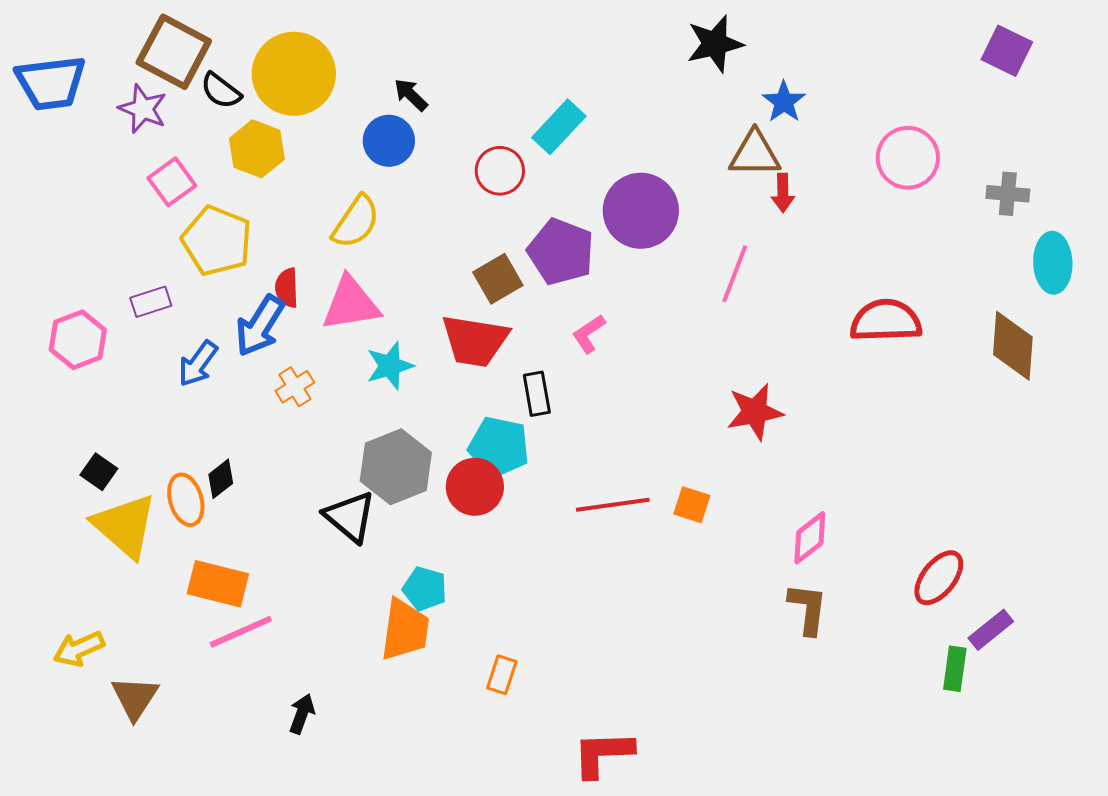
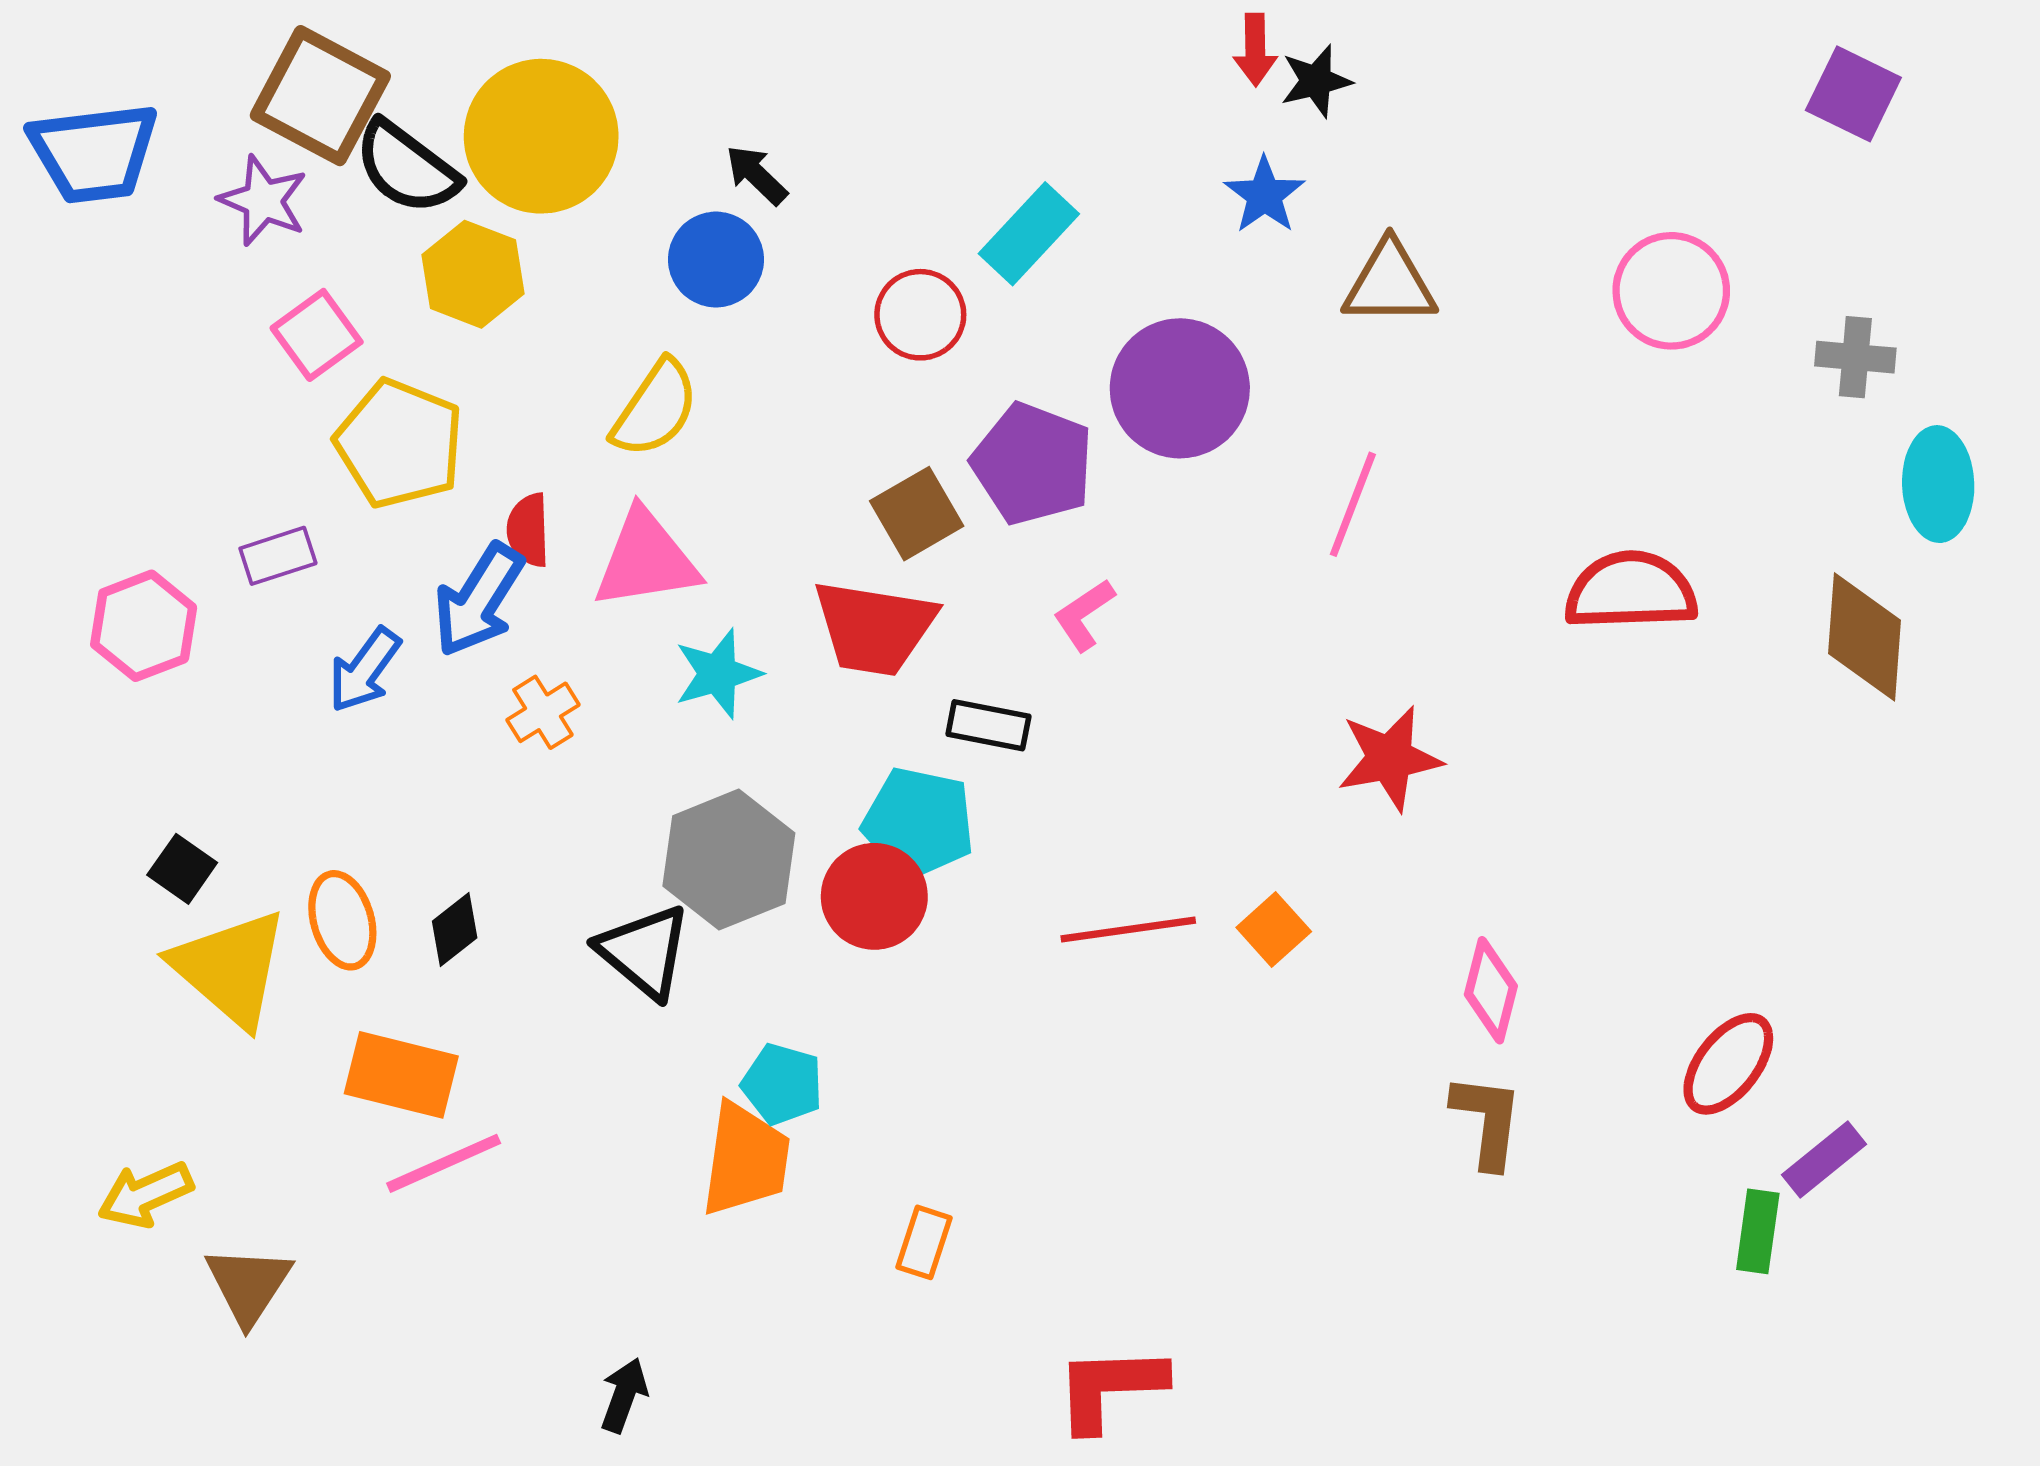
black star: (715, 44) -> (1316, 81), size x0.7
black semicircle: (221, 91) -> (407, 167), size x1.4
blue star: (784, 102) -> (1264, 195), moved
red arrow: (783, 193) -> (1255, 50), moved
black rectangle: (537, 394) -> (988, 725), turned -69
black diamond: (221, 479) -> (455, 930), moved
orange square: (692, 505) -> (1274, 930), turned 30
pink diamond: (810, 538) -> (1491, 990), turned -38
black arrow: (302, 714) -> (624, 1395), moved

